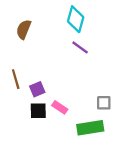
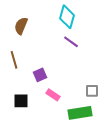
brown line: (16, 79) -> (14, 60), moved
purple square: (37, 89) -> (40, 75), moved
black square: (38, 111) -> (21, 101), moved

